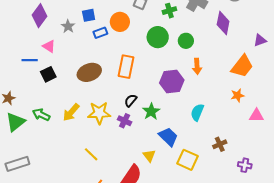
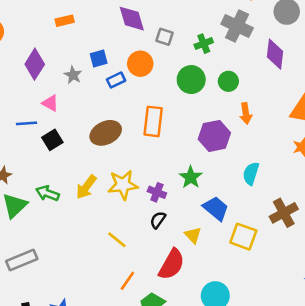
black semicircle: (131, 100) -> (158, 220), moved
brown cross: (220, 144) -> (284, 213), size x1.5

